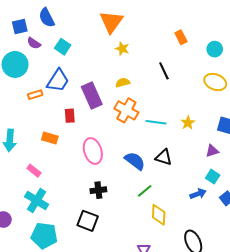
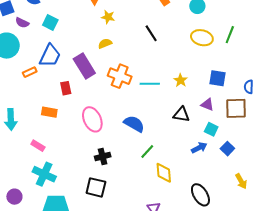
yellow semicircle: (123, 83) -> (105, 44), moved
purple triangle: (212, 151) -> (207, 104), turned 48
black triangle: (164, 157) -> (181, 114), moved

